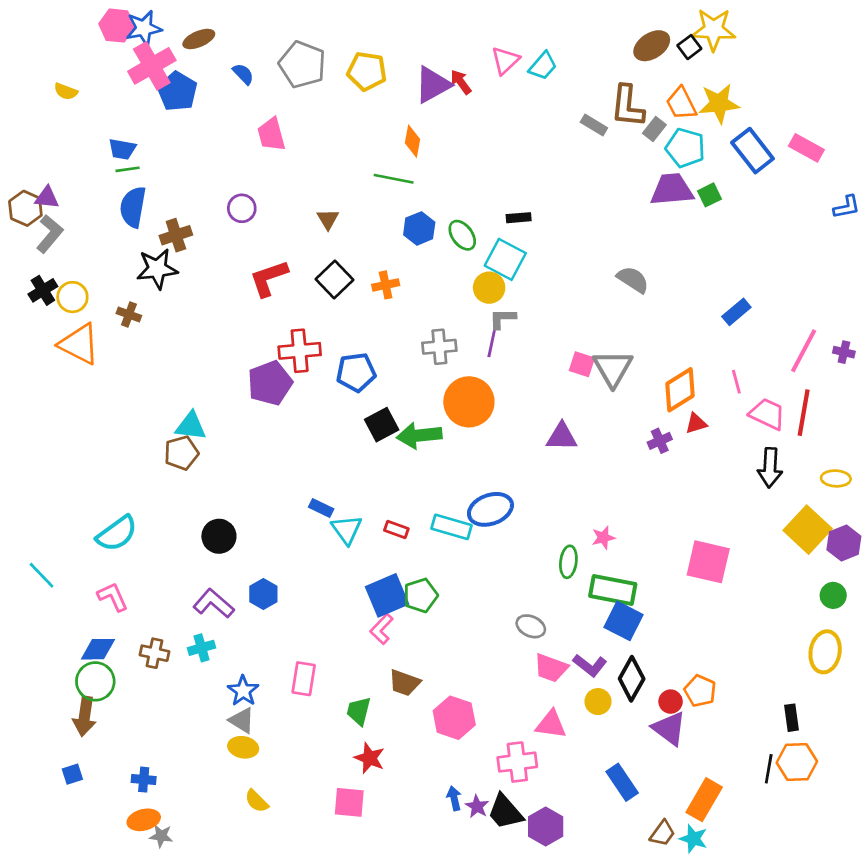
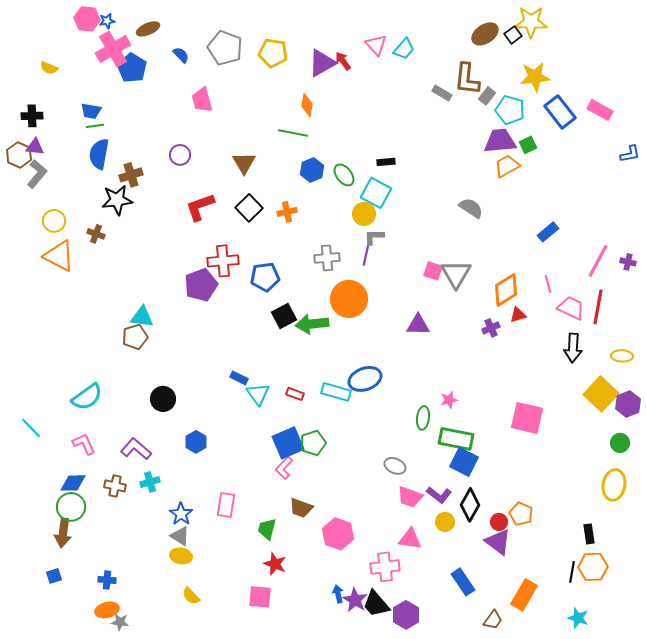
blue star: (144, 28) -> (107, 21), size x0.6
pink triangle: (505, 60) -> (376, 45), turned -30
orange trapezoid: (681, 103) -> (507, 166), moved, turned 88
brown triangle: (328, 219) -> (244, 163), size x1.4
black cross: (43, 290) -> (32, 116), moved, turned 30
purple L-shape: (214, 603) -> (136, 449), moved
purple star: (477, 806) -> (355, 600), size x1.4
cyan star: (693, 839) -> (578, 618), moved

